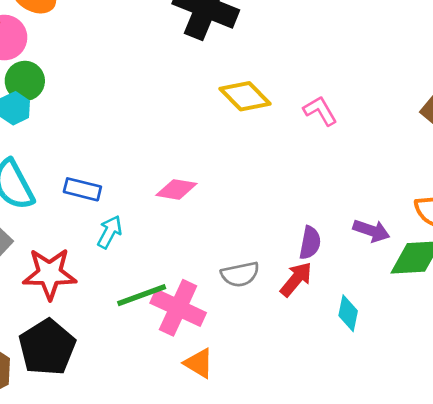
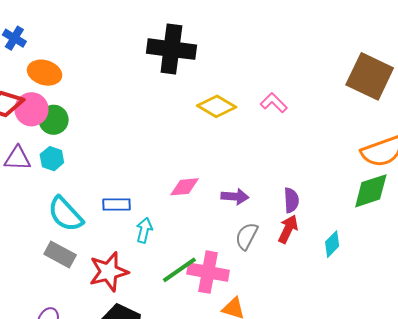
green circle: (25, 81) -> (54, 120), moved
purple arrow: (371, 231) -> (235, 197), moved
gray semicircle: (240, 274) -> (247, 236), turned 144
cyan diamond: (348, 313) -> (332, 244), turned 48

